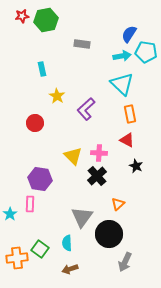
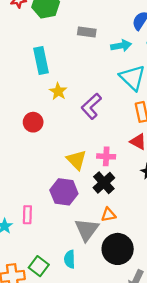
cyan arrow: (122, 56) -> (121, 46), moved
cyan rectangle: (42, 69) -> (41, 61), size x1.6
purple hexagon: (40, 179) -> (64, 192), moved
orange triangle: (118, 204) -> (108, 215), moved, turned 32

